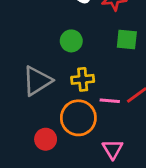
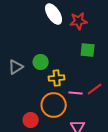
green circle: (71, 41) -> (41, 62), moved
gray triangle: (37, 81) -> (16, 67), moved, size x0.7

